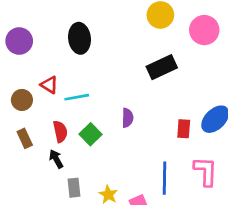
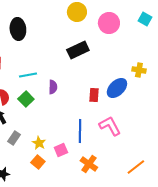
cyan line: (77, 97) -> (28, 75), moved
pink L-shape: (206, 171) -> (110, 126), turned -30
gray rectangle: (74, 188) -> (14, 138), turned 40

